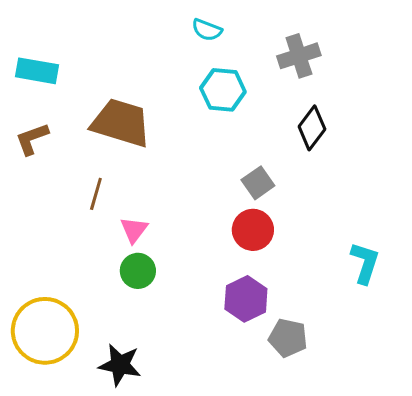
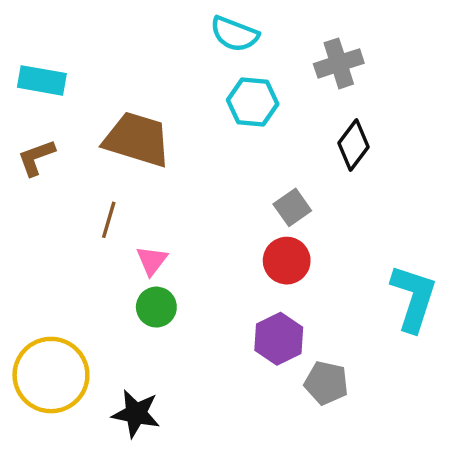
cyan semicircle: (207, 30) -> (235, 34), size x1.4
cyan L-shape: (365, 263) -> (414, 298), size x1.4

